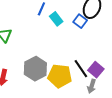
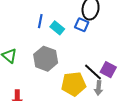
gray hexagon: (35, 69) -> (46, 59), moved
gray arrow: (92, 86) -> (99, 88), moved

